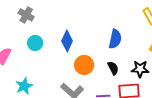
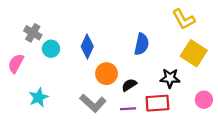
gray cross: (26, 15) -> (33, 33), moved
black semicircle: (113, 68) -> (129, 85), moved, turned -96

